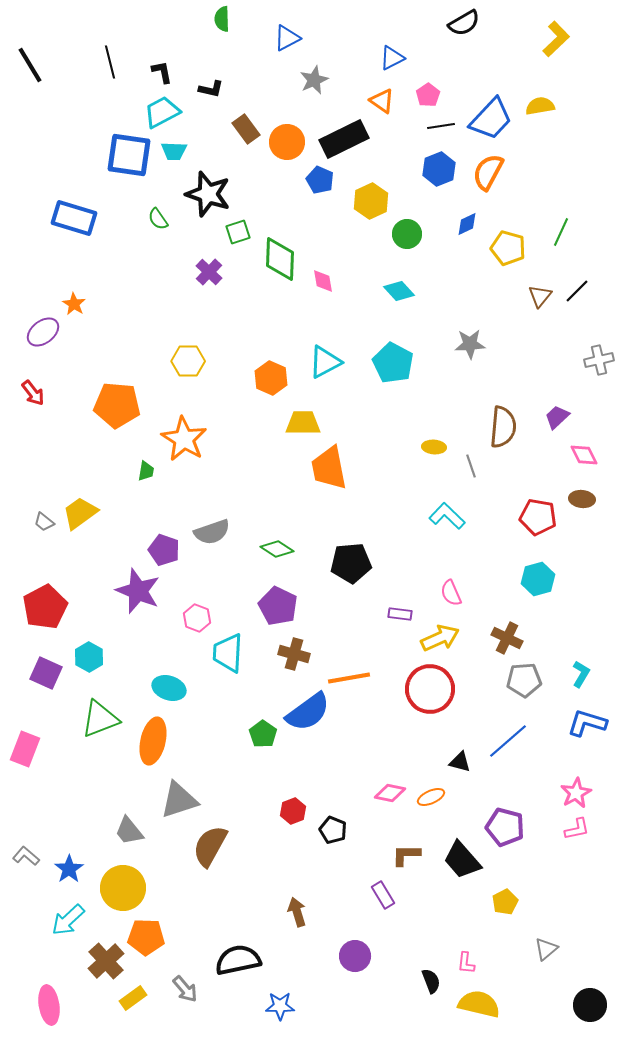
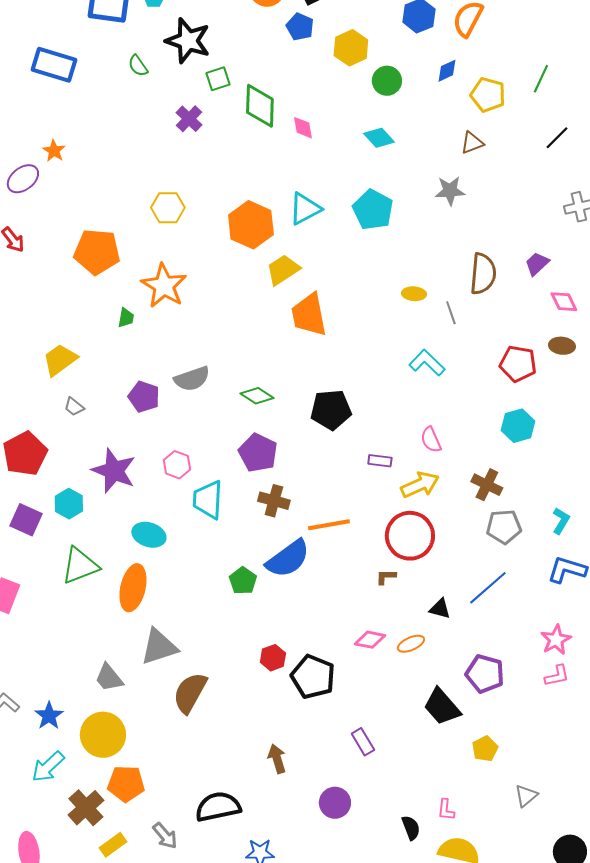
brown triangle: (540, 296) -> (472, 143), moved, turned 30
orange hexagon: (271, 378) -> (251, 225), size x1.4
yellow trapezoid: (303, 423) -> (283, 270), turned -33
gray trapezoid: (44, 522) -> (74, 407), moved
purple star: (138, 591) -> (114, 471), moved
black pentagon: (333, 830) -> (313, 677), size x1.6
brown L-shape: (406, 855) -> (386, 577), moved, size x0.7

